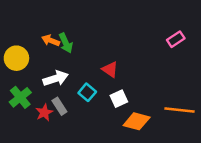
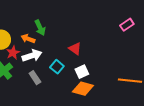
orange arrow: (51, 40) -> (28, 39), moved
red star: (44, 113) -> (13, 53), moved
orange diamond: (137, 121) -> (83, 89), moved

